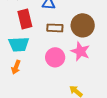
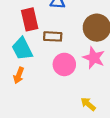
brown rectangle: (55, 28) -> (53, 36), moved
cyan trapezoid: (19, 44) -> (22, 49), turned 65

